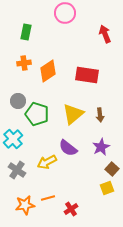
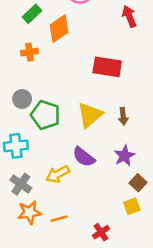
green rectangle: (26, 32) -> (32, 14), turned 35
orange diamond: (48, 71) -> (59, 29), moved
cyan cross: (13, 139) -> (16, 146), turned 36
orange star: (25, 205) -> (29, 212), moved
red cross: (71, 209) -> (101, 232), moved

